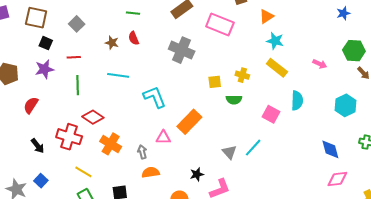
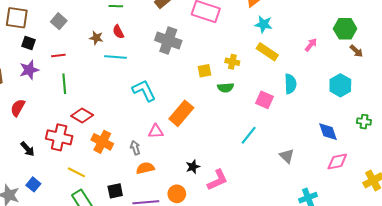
pink arrow: (320, 64) -> (311, 45), turned -72
cyan line: (118, 75) -> (116, 57), moved
gray triangle: (229, 152) -> (287, 156), moved

